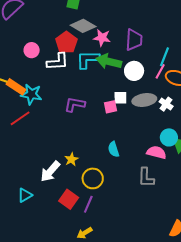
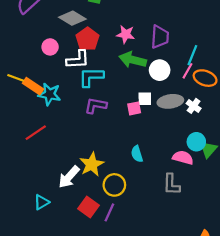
gray diamond: (83, 26) -> (72, 18), moved
cyan L-shape: (88, 60) -> (91, 77), moved
red line: (20, 118) -> (36, 133), moved
yellow star: (71, 159) -> (92, 164), size x1.6

